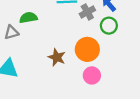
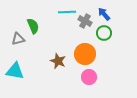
gray cross: (87, 12) -> (85, 21), turned -32
green semicircle: (28, 18) -> (33, 26), turned 77

